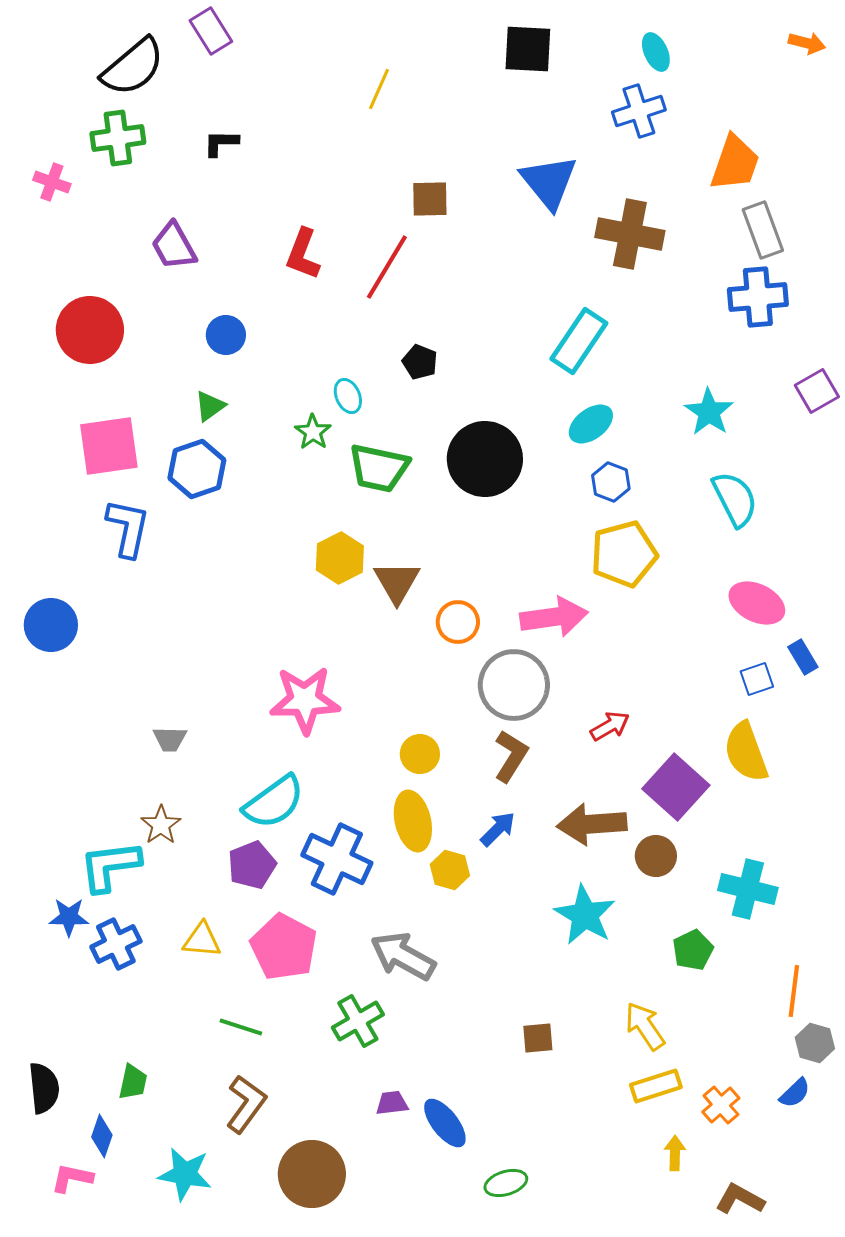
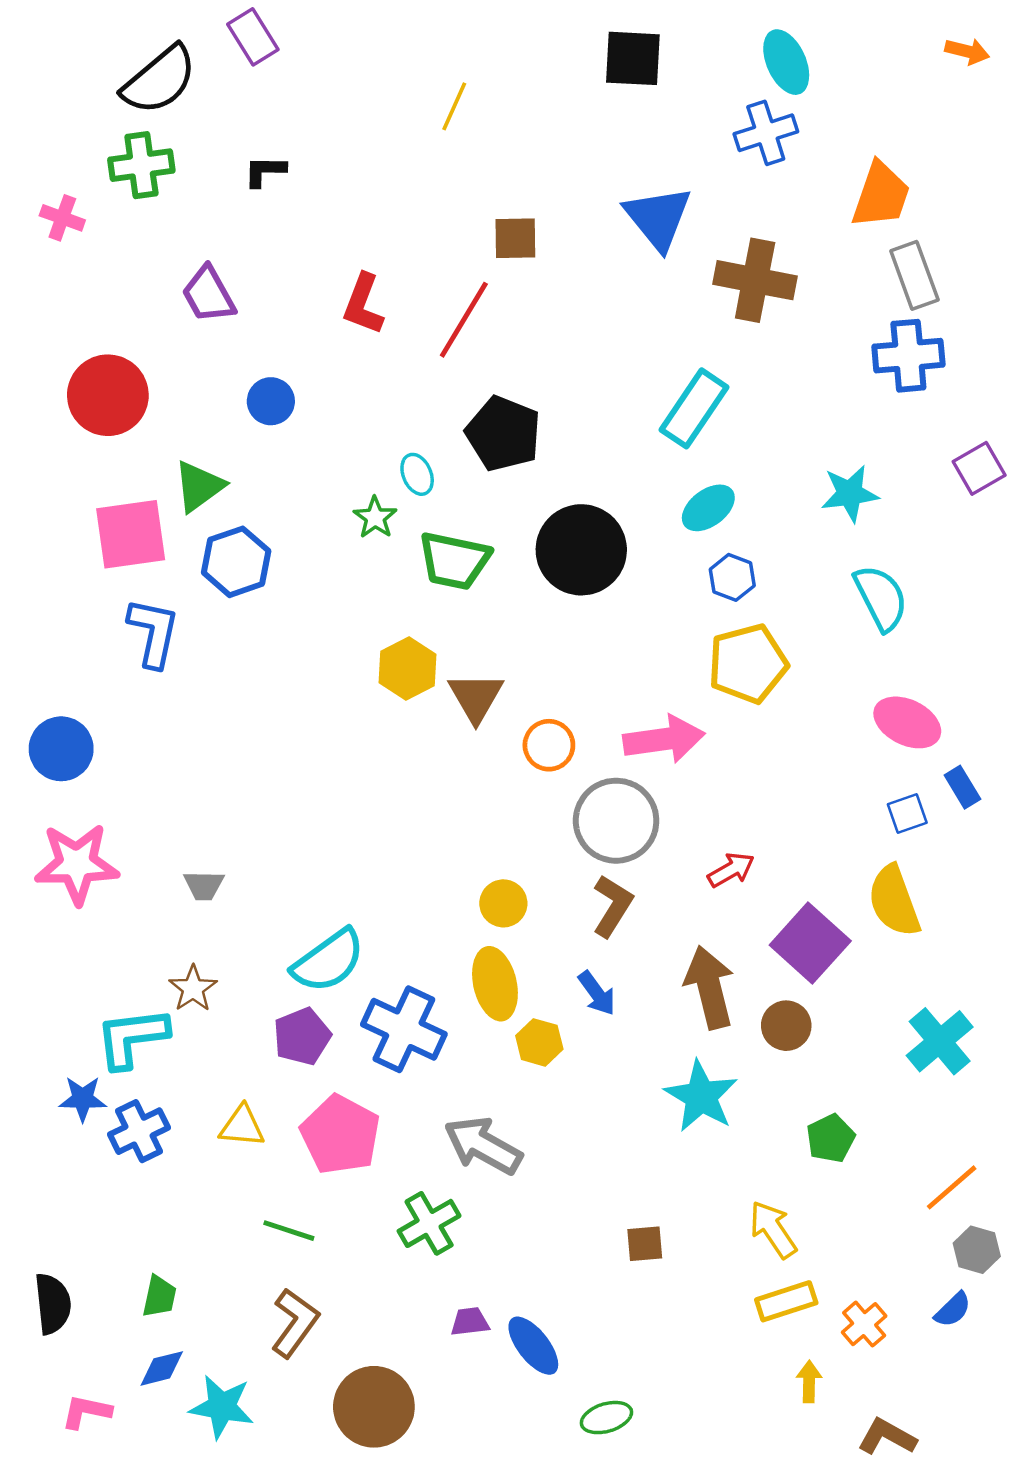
cyan ellipse: (656, 52) -> (786, 62), size x1.4
black pentagon: (420, 362) -> (503, 434), size x1.8
green triangle: (210, 406) -> (199, 486), moved, size x1.4
cyan star: (709, 412) -> (850, 494), turned 30
pink star: (305, 700) -> (77, 864), moved
brown arrow: (592, 824) -> (710, 987), turned 80
blue arrow: (498, 829) -> (597, 993), turned 99
cyan cross: (748, 889) -> (940, 1041), moved, turned 36
orange line: (794, 991) -> (952, 1187), turned 42
blue diamond: (102, 1136) -> (162, 1368), moved, turned 57

